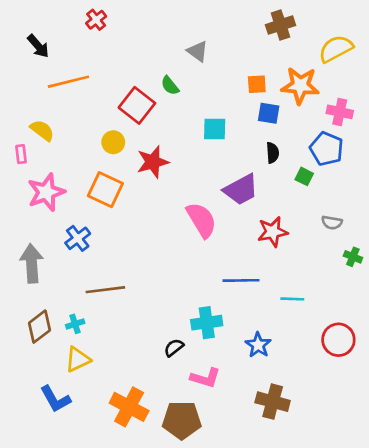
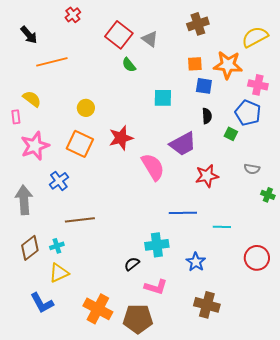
brown cross: (280, 25) -> (198, 24), moved
red square: (137, 105) -> (119, 35), moved
red star: (153, 162) -> (121, 138), moved

